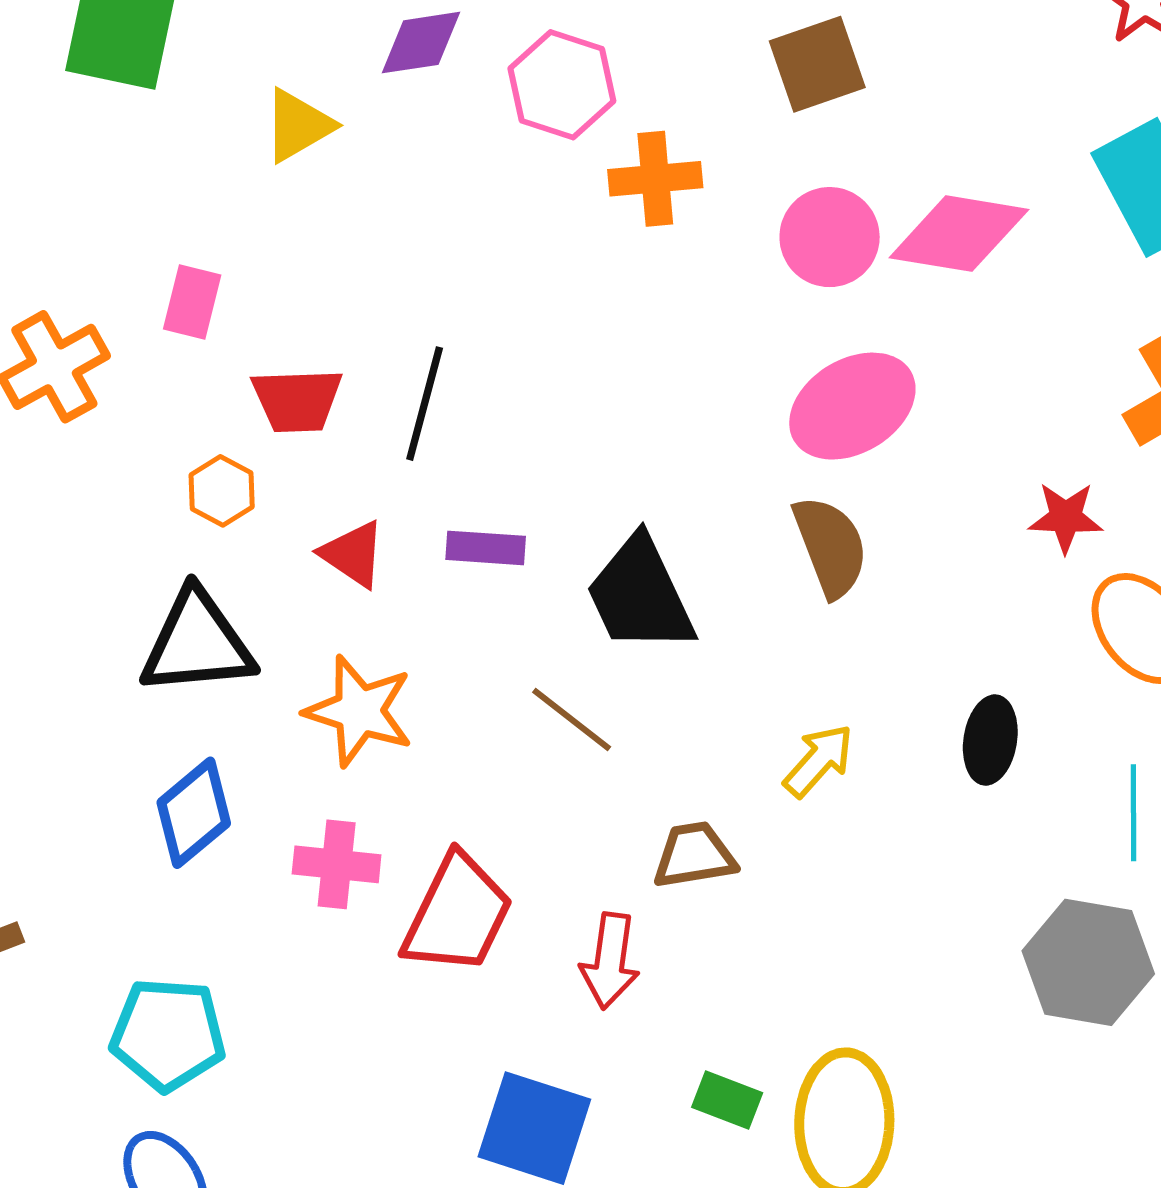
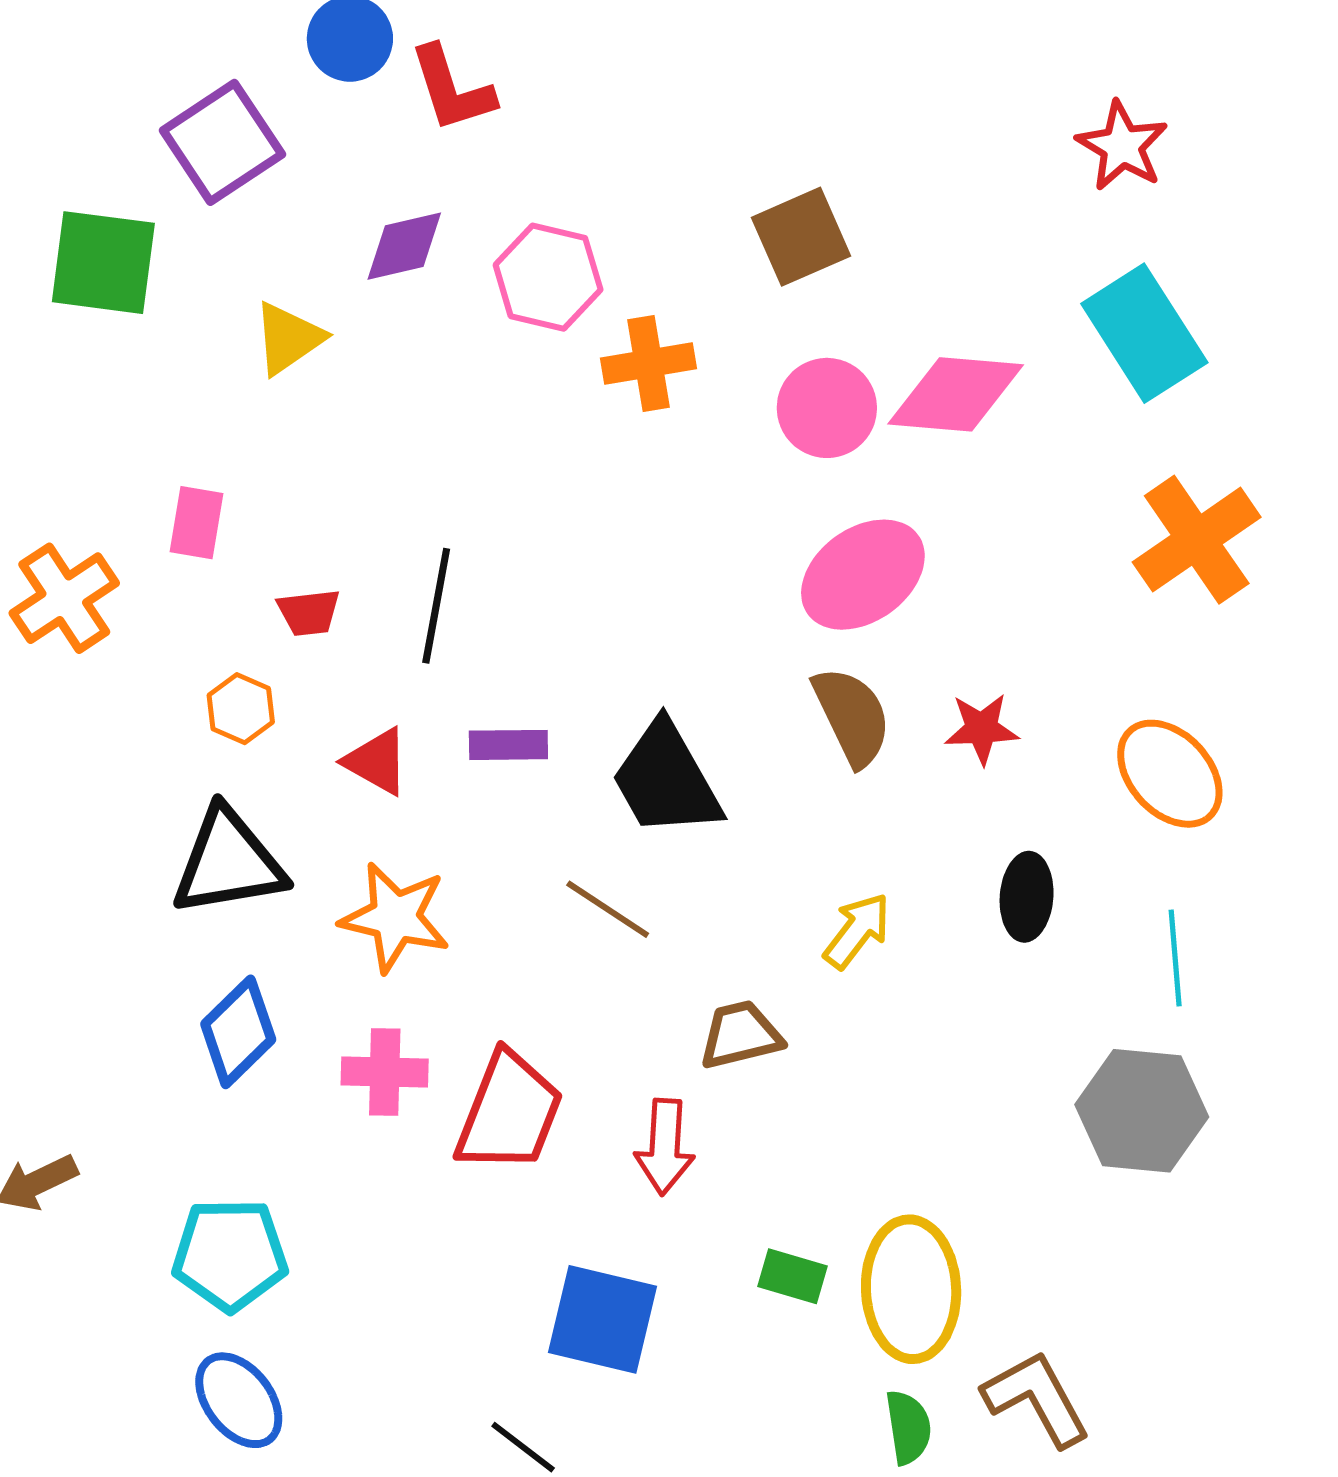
red trapezoid: (297, 400) -> (309, 612), size x0.7
red star: (1066, 517) -> (982, 729), moved

